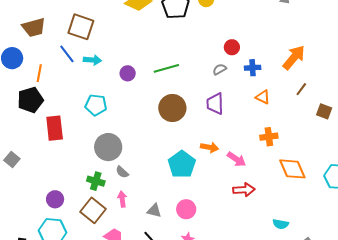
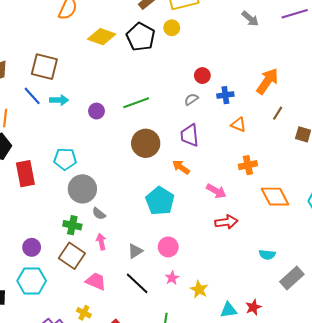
cyan pentagon: (96, 105) -> (65, 159), moved
orange arrow: (210, 147) -> (181, 167), moved, turned -150
gray triangle: (154, 211) -> (135, 251), turned -42

